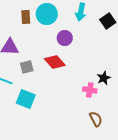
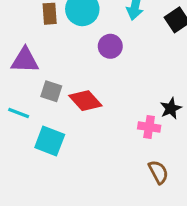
red diamond: (55, 62) -> (85, 101), moved
gray square: (27, 67) -> (51, 91), turned 32

